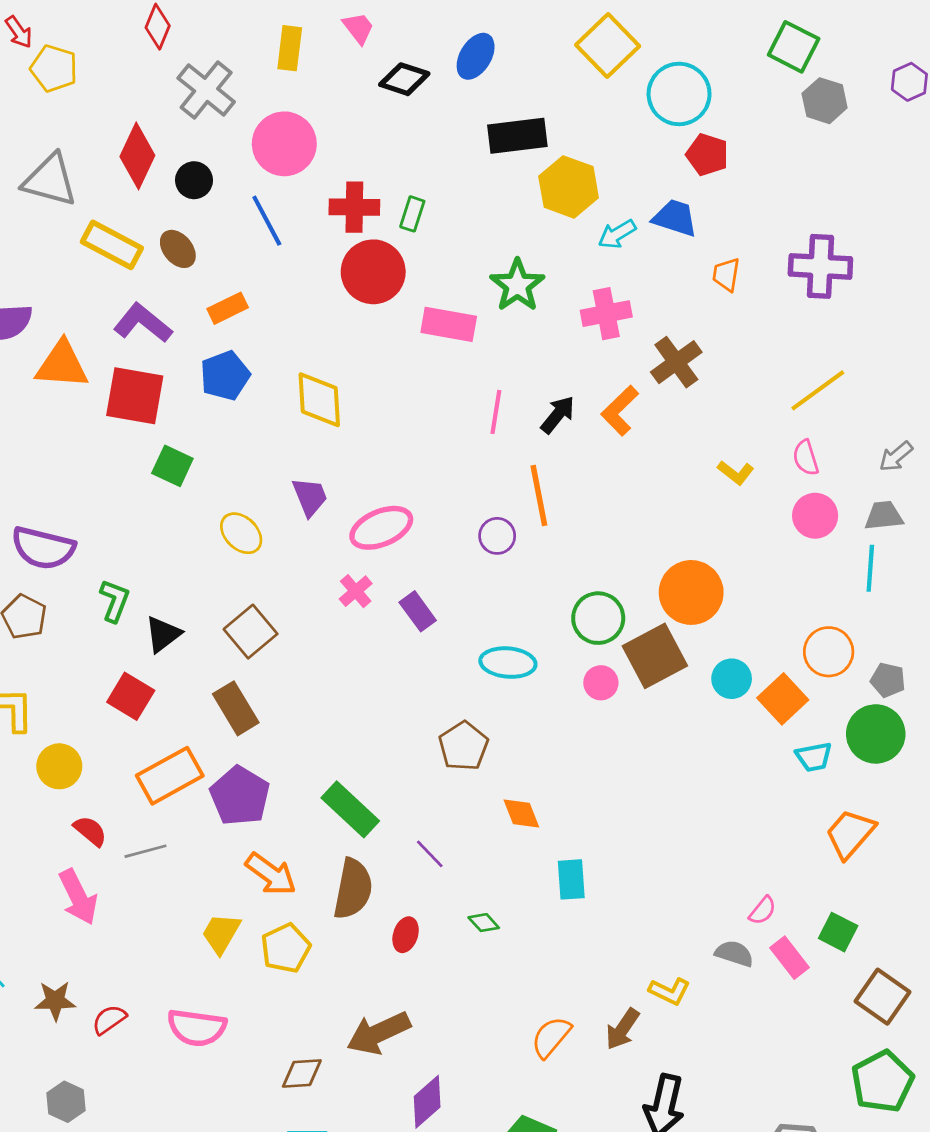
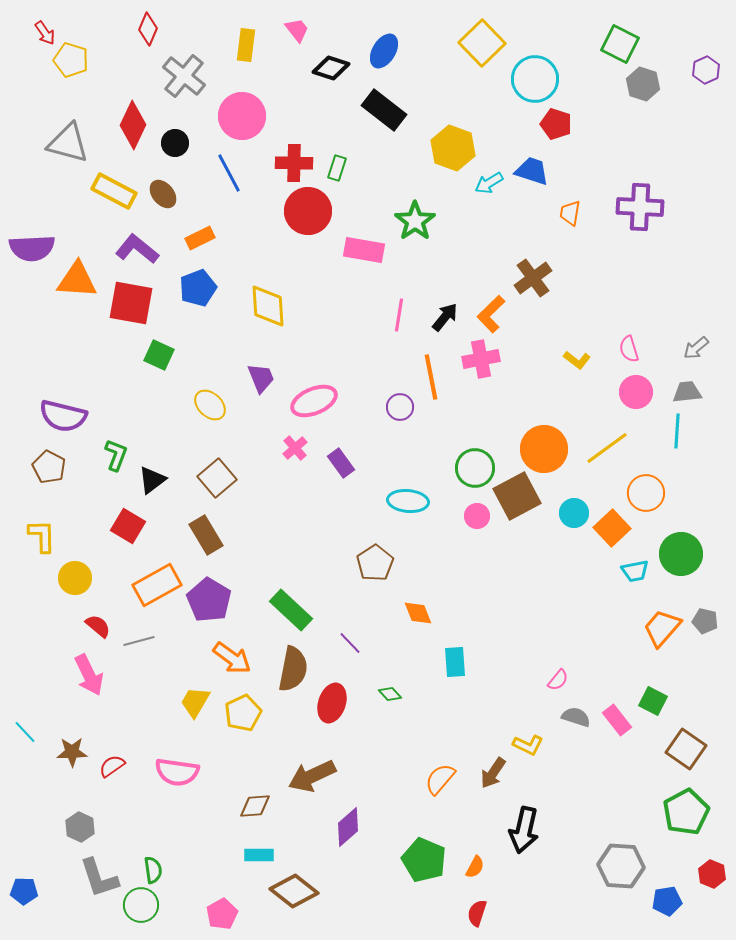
black rectangle: (517, 136) -> (384, 110), moved, turned 45
pink cross: (606, 314) -> (481, 359), moved
yellow line: (818, 390) -> (607, 448), moved
gray pentagon: (888, 680) -> (705, 621), moved
pink semicircle: (763, 910) -> (558, 680), moved
red ellipse: (406, 935) -> (332, 703), size x1.5

